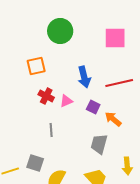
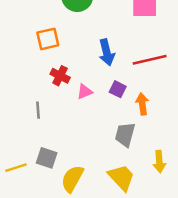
pink triangle: (66, 101) -> (85, 92), moved
orange arrow: (113, 119) -> (142, 104), turned 42
gray line: (51, 130) -> (38, 110), moved

